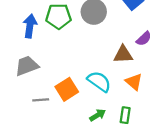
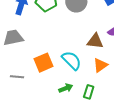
orange triangle: (134, 82) -> (100, 65), turned 35
gray line: (41, 100) -> (17, 77), moved

